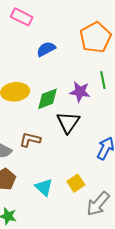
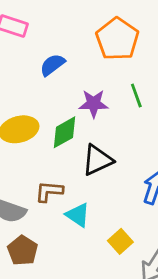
purple star: (80, 92) -> (94, 104), moved
black triangle: (68, 122) -> (97, 160), turned 40
cyan triangle: (44, 187) -> (78, 215), moved

